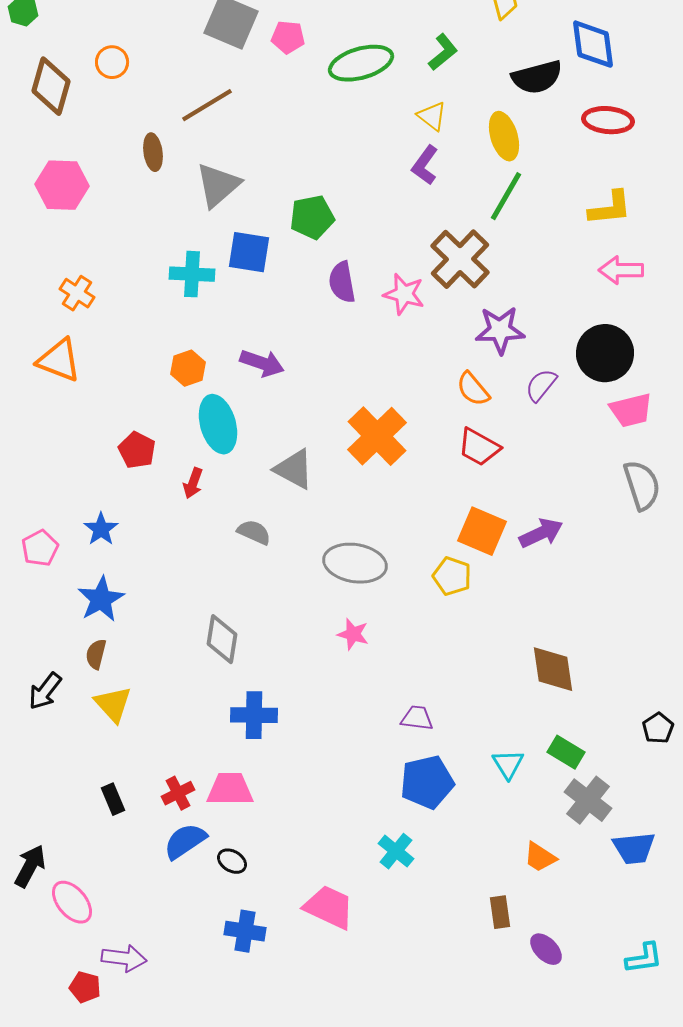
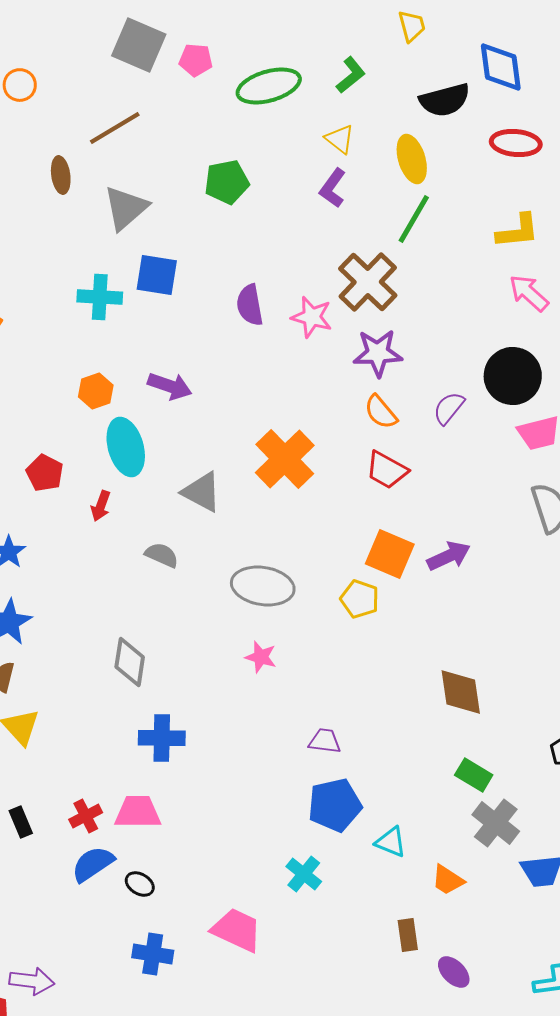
green pentagon: (312, 217) -> (227, 182), moved
pink arrow: (621, 270) -> (529, 293), turned 42
purple star: (500, 330) -> (378, 353), moved
cyan triangle: (508, 764) -> (391, 842), moved, turned -36

